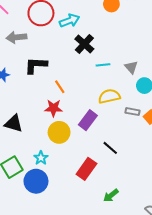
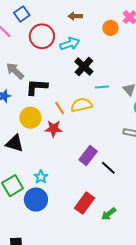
gray arrow: (16, 37) -> (15, 71), moved, turned 48
yellow semicircle: (109, 96) -> (81, 105), moved
purple rectangle: (88, 120) -> (88, 156), moved
yellow circle: (59, 132) -> (30, 118), moved
red rectangle: (86, 169) -> (84, 203), moved

